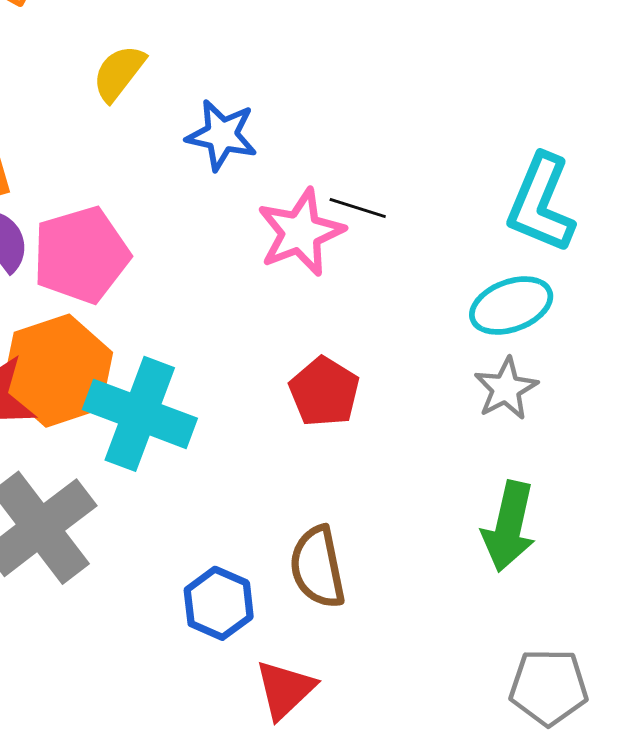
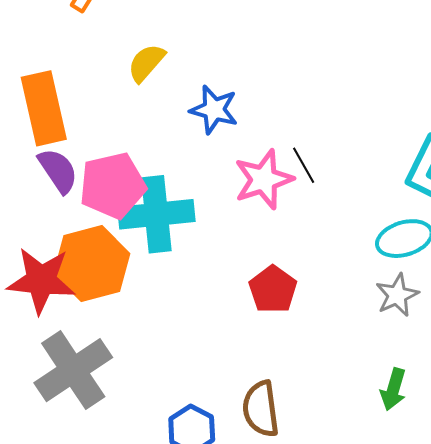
black line: (358, 208) -> (304, 165), turned 39
cyan cross: (140, 414) -> (156, 214), moved, turned -30
green arrow: (509, 526) -> (393, 389), size x0.7

